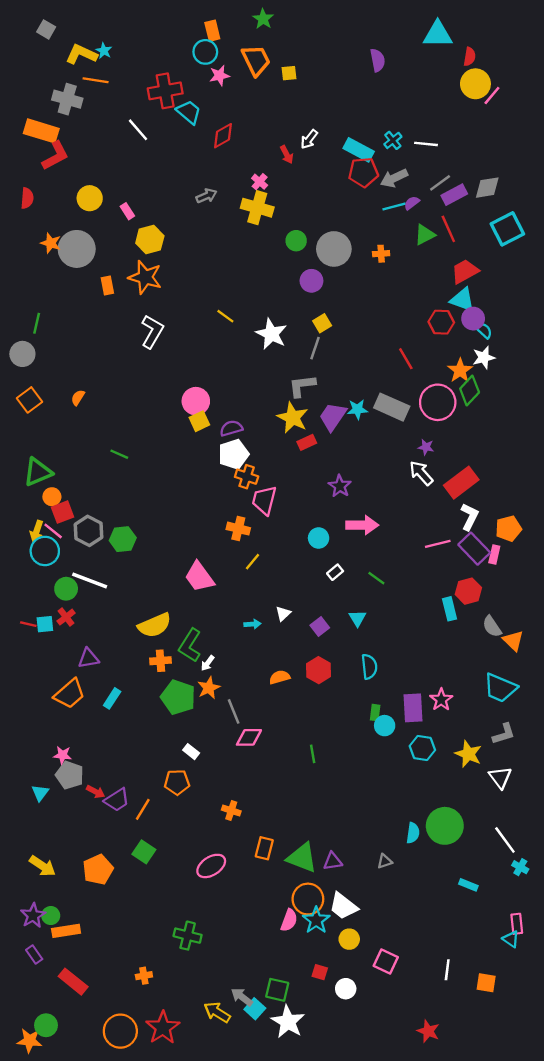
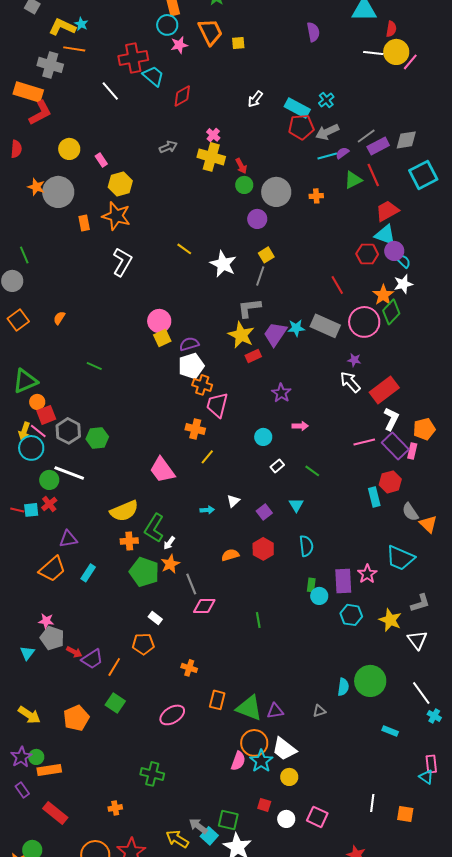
white line: (426, 144) -> (373, 53), moved
red arrow: (287, 155) -> (241, 166), moved
green line: (37, 323) -> (24, 255), turned -36
pink arrow: (362, 525) -> (300, 426), size x0.6
cyan trapezoid: (500, 688) -> (400, 558), moved
pink square: (386, 962) -> (317, 817), moved

